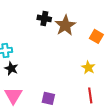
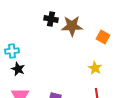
brown star: (65, 25) -> (72, 26), turned 30

